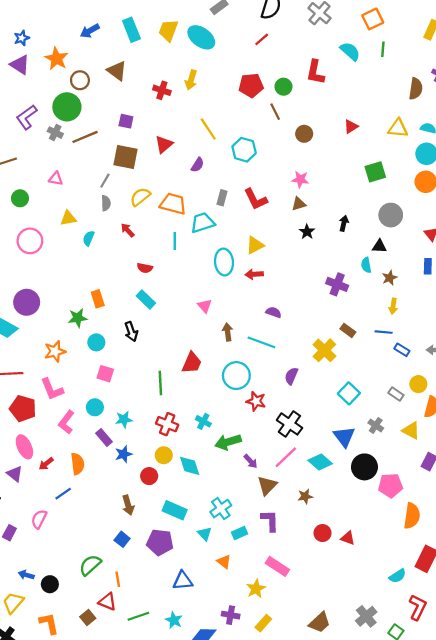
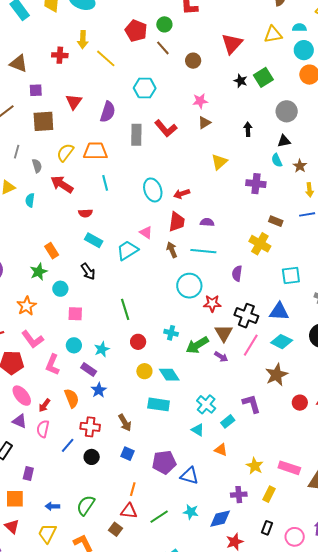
brown triangle: (117, 71) -> (19, 63), moved
red pentagon: (251, 85) -> (136, 31), turned -30
red triangle: (351, 127) -> (232, 44), size x1.6
yellow line: (208, 129) -> (106, 58), moved
purple semicircle: (198, 165) -> (108, 112), size x1.5
gray line: (105, 181) -> (17, 152), moved
gray rectangle: (222, 198) -> (136, 135), size x1.5
cyan trapezoid: (202, 223) -> (127, 250), moved
red arrow: (128, 230) -> (62, 184), size x1.6
black star: (307, 232) -> (241, 81), moved
yellow triangle: (255, 245) -> (219, 162), moved
red trapezoid: (192, 363) -> (177, 222), moved
cyan square: (349, 393) -> (291, 275), turned -36
red cross: (167, 424) -> (90, 427), moved
blue triangle: (344, 437) -> (279, 312), moved, turned -35
blue star: (123, 454) -> (99, 390), moved
red circle: (149, 476) -> (138, 342), moved
brown triangle: (267, 485) -> (224, 333), moved
blue line: (63, 494) -> (68, 445), moved
brown star: (305, 496) -> (276, 375), size x1.6
cyan rectangle: (175, 510) -> (159, 404), moved
pink semicircle: (39, 519) -> (43, 429), moved
purple pentagon: (160, 542) -> (164, 462), moved
green semicircle: (90, 565) -> (86, 505), moved
pink rectangle: (277, 566) -> (289, 468), moved
orange line: (118, 579) -> (133, 489), turned 40
blue triangle: (183, 581) -> (189, 476), turned 36
black circle: (50, 584) -> (92, 457), moved

